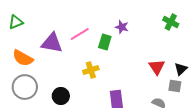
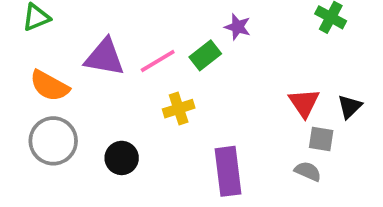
pink line: (80, 34) -> (158, 61), moved
green rectangle: (105, 42) -> (205, 55), turned 35
gray square: (175, 86) -> (321, 139), moved

